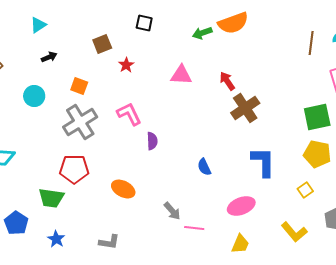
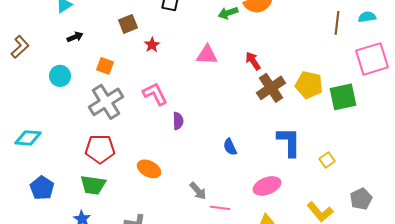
yellow pentagon: (317, 154) -> (309, 85), moved
yellow square: (305, 190) -> (327, 160), moved
green trapezoid: (51, 198) -> (93, 185), moved
blue pentagon: (16, 223) -> (42, 188), moved

